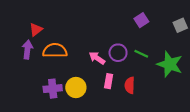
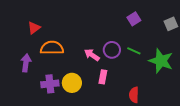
purple arrow: (27, 50) -> (26, 63), moved
red semicircle: (130, 85) -> (134, 95), moved

